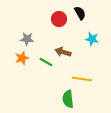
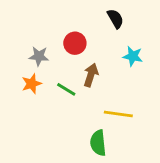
red circle: (59, 19) -> (75, 43), moved
brown arrow: (63, 52) -> (91, 75), turned 91

